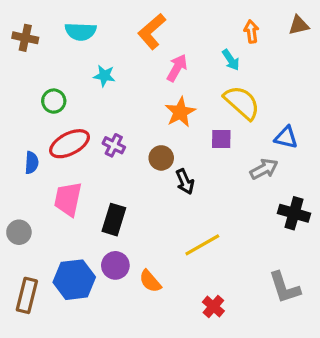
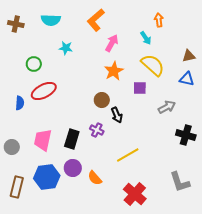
brown triangle: (299, 25) -> (189, 56), moved
blue triangle: (286, 137) -> (187, 79), moved
purple cross: (114, 145) -> (97, 130), moved
pink trapezoid: (68, 199) -> (43, 140), moved
red cross: (213, 307) -> (135, 194), size x1.6

